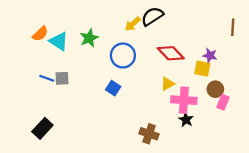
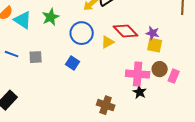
purple star: (210, 55) -> (153, 33), moved
gray square: (62, 78) -> (36, 57), moved
yellow triangle: (168, 84) -> (108, 42), moved
brown circle: (215, 89) -> (160, 69), moved

